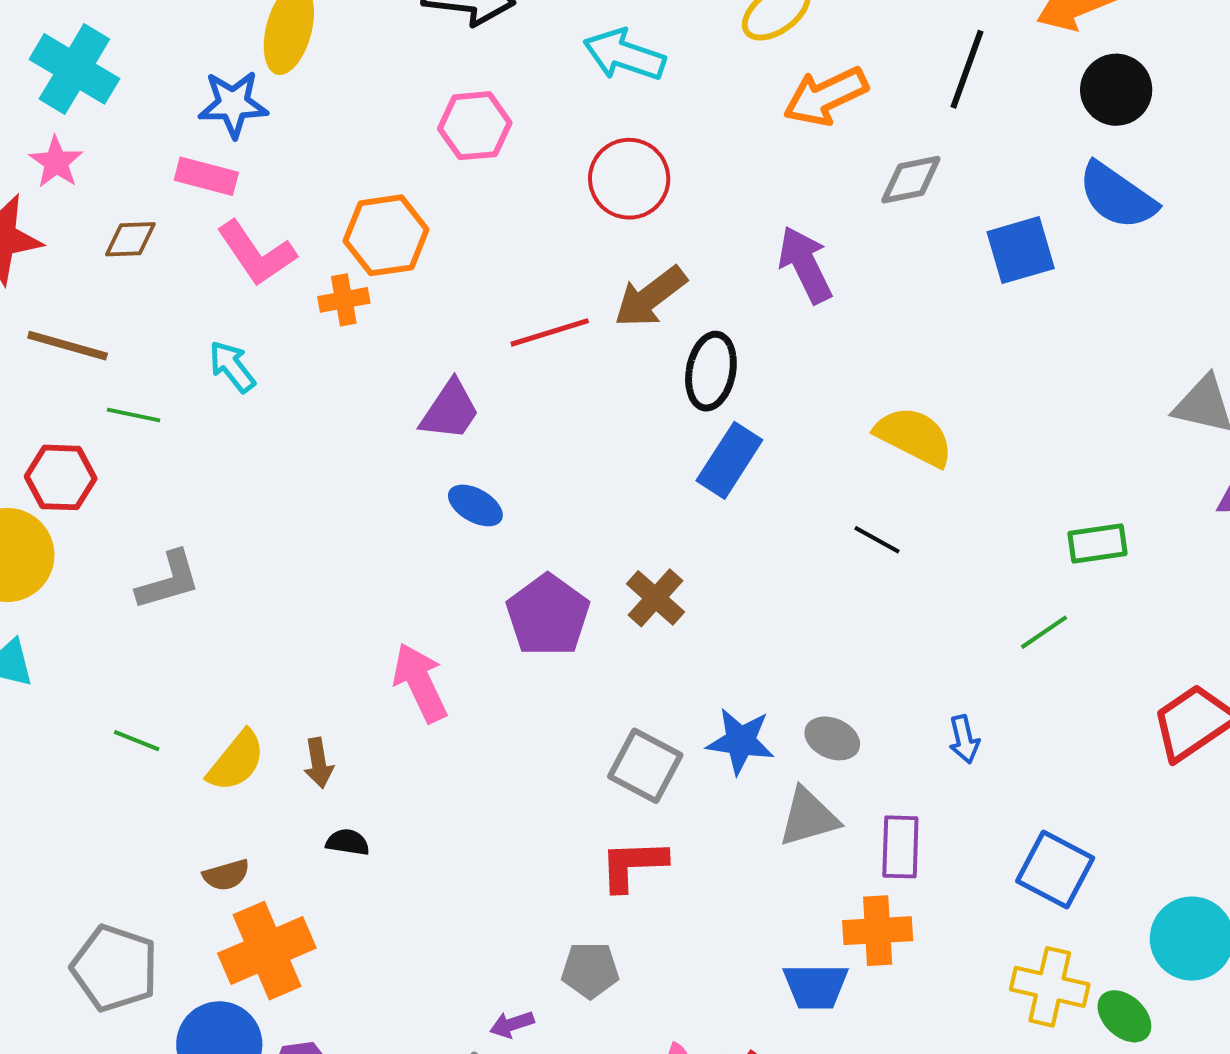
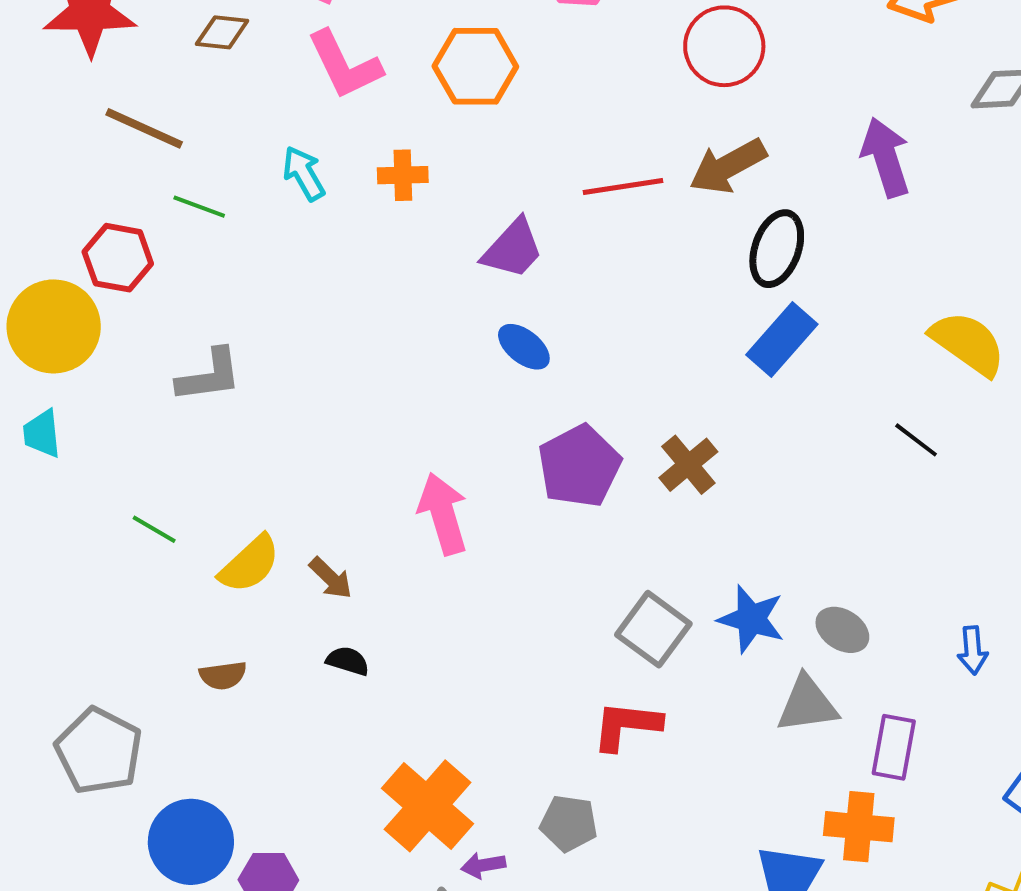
orange cross: (344, 300) -> (403, 175), moved
brown arrow: (319, 763) -> (331, 578), turned -45
orange cross: (267, 951) -> (428, 806), moved, turned -34

